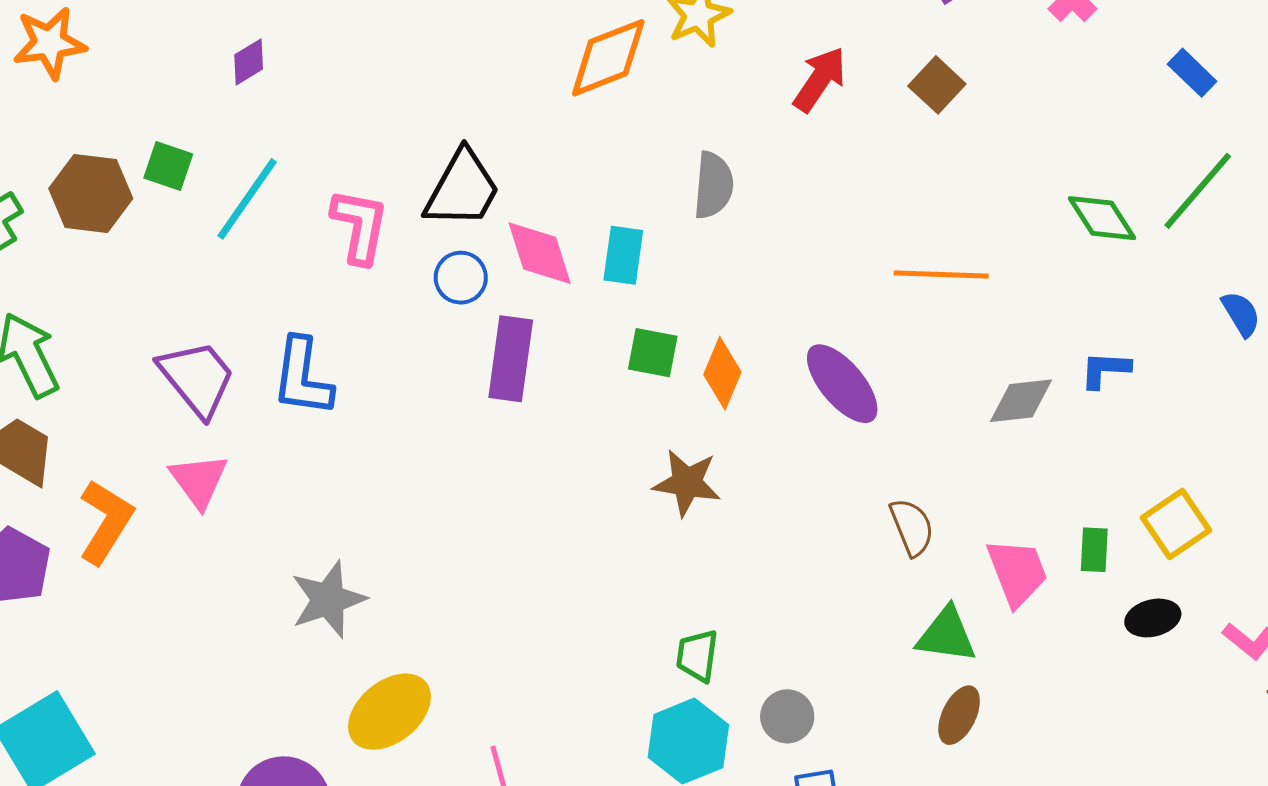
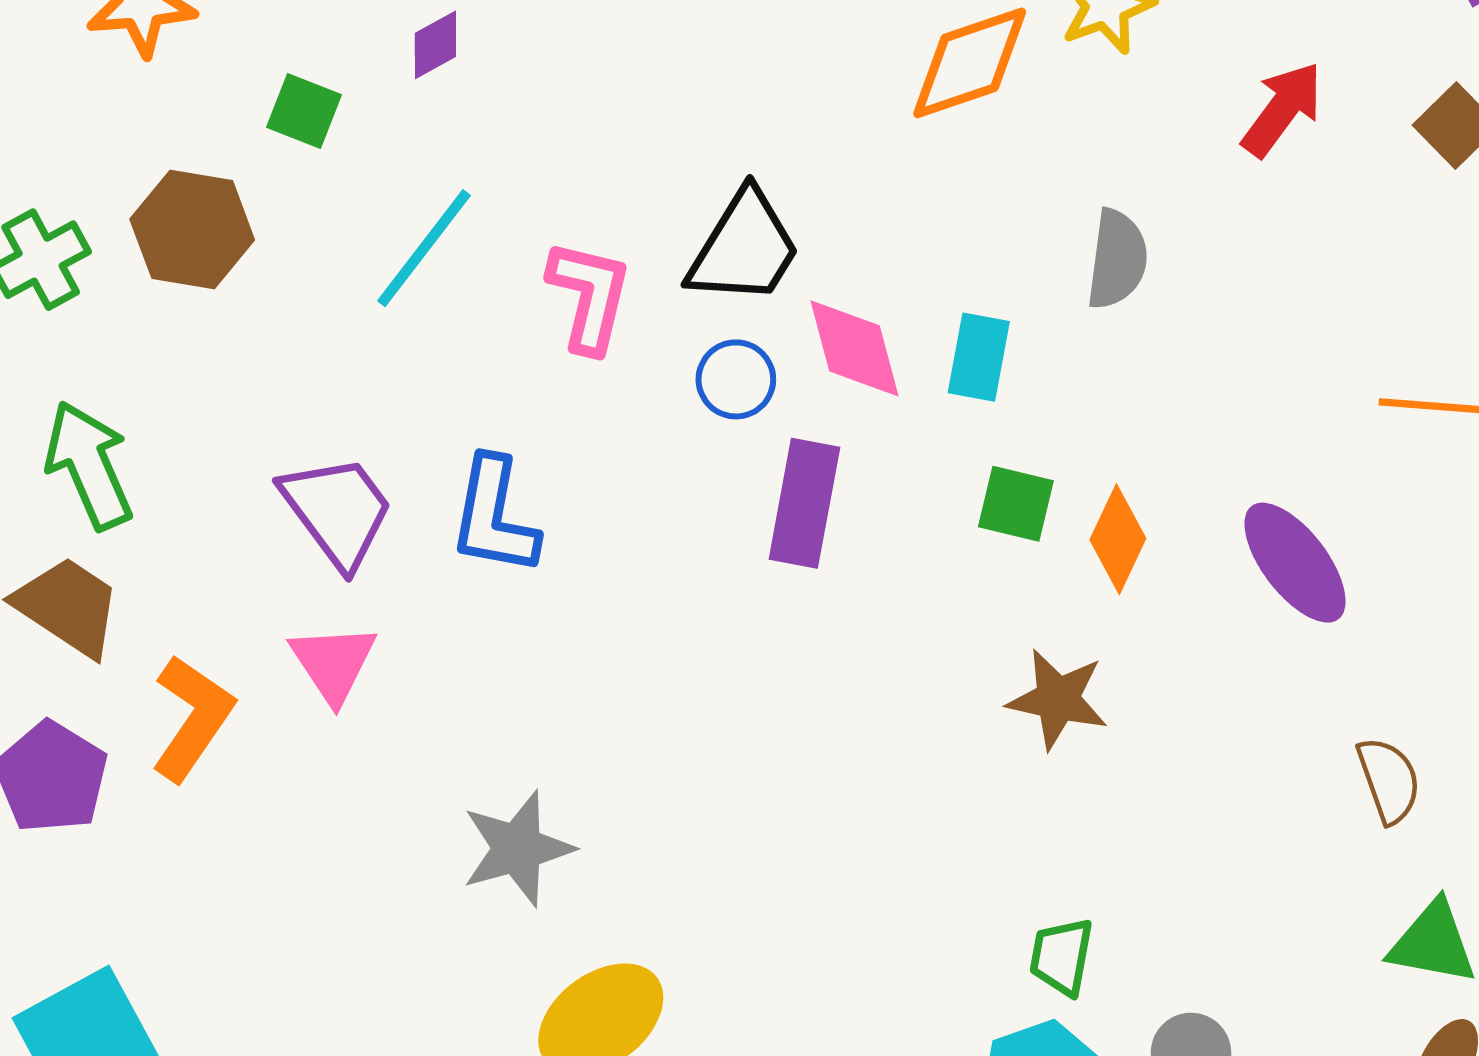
green square: (168, 166) -> (304, 111), moved

